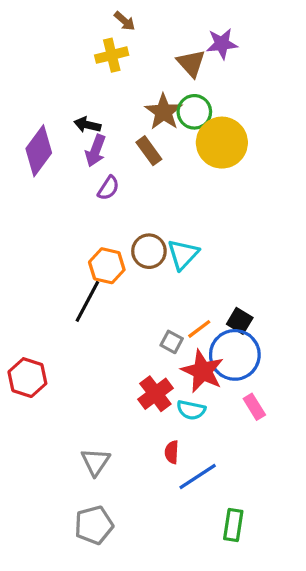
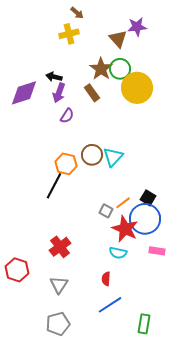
purple diamond: (39, 151) -> (24, 93), turned 36
red hexagon: (27, 378) -> (17, 270), moved
red cross: (155, 394) -> (60, 247), moved
pink rectangle: (254, 407) -> (157, 251), turned -49
blue line: (198, 476) -> (110, 305), moved

